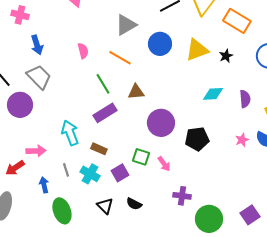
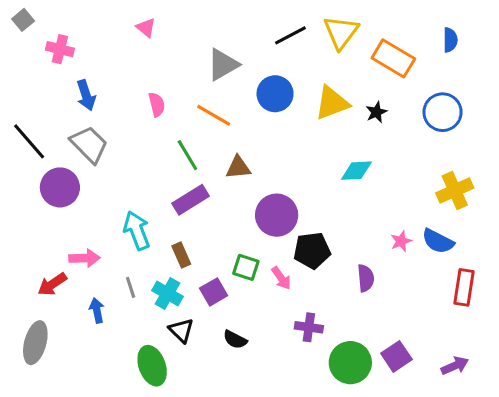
purple semicircle: (245, 99) -> (366, 278), moved
black pentagon: (197, 139) -> (312, 250), moved
brown rectangle: (99, 149) -> (181, 255), turned 42
black triangle: (105, 206) -> (181, 330), moved
green ellipse: (62, 211) -> (152, 366), moved
purple square: (250, 215) -> (396, 356), moved

